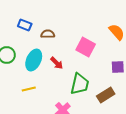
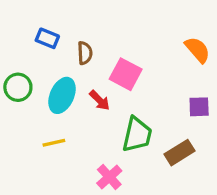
brown semicircle: (48, 34) -> (85, 53), turned 88
pink square: (86, 47) -> (126, 74), moved

